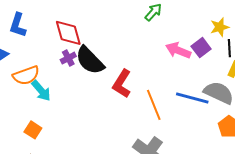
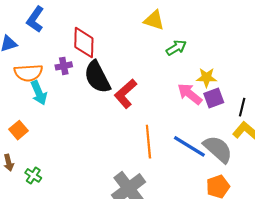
yellow star: (220, 27) -> (207, 77), moved
purple cross: (68, 58) -> (64, 66), moved
red L-shape: (122, 84) -> (126, 94), moved

